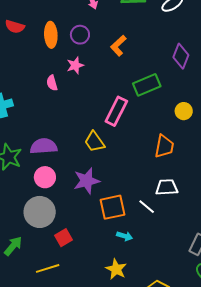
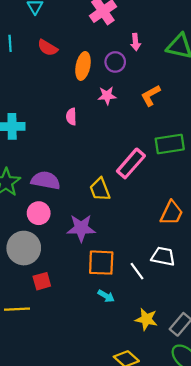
purple circle: (80, 35) -> (115, 62), moved
pink star: (75, 65) -> (107, 96), moved
yellow star: (116, 269) -> (146, 319), moved, turned -30

